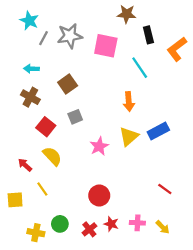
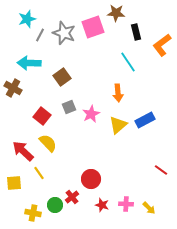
cyan star: (29, 21) -> (27, 19), turned 30
gray star: (70, 36) -> (64, 33), turned 30
pink square: (106, 46) -> (93, 27), moved, turned -30
cyan arrow: (31, 69) -> (29, 63), size x1.6
brown cross: (30, 97) -> (13, 88), moved
pink star: (99, 146) -> (91, 114), moved
red arrow: (25, 165) -> (23, 151), size x1.6
red line: (165, 189) -> (161, 170), moved
red cross: (89, 229) -> (72, 197), moved

